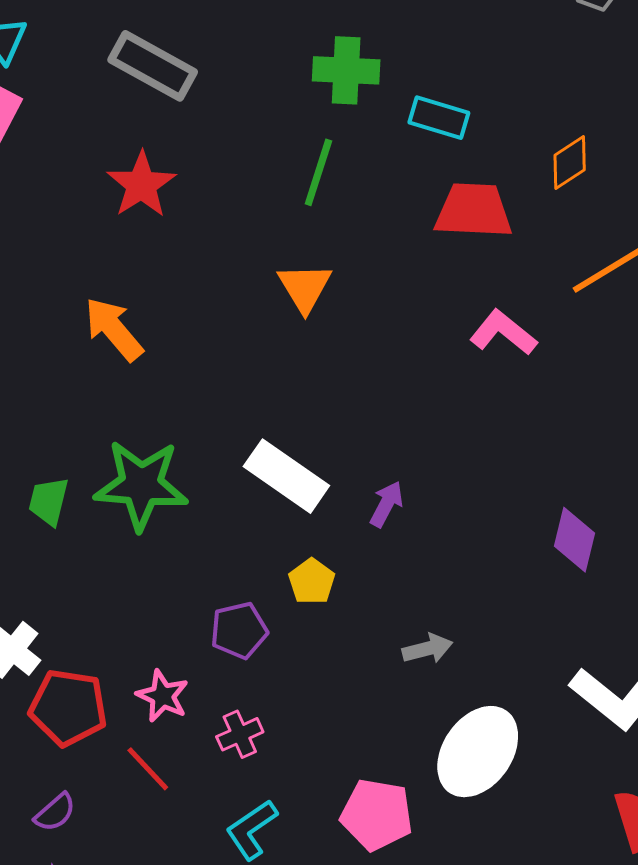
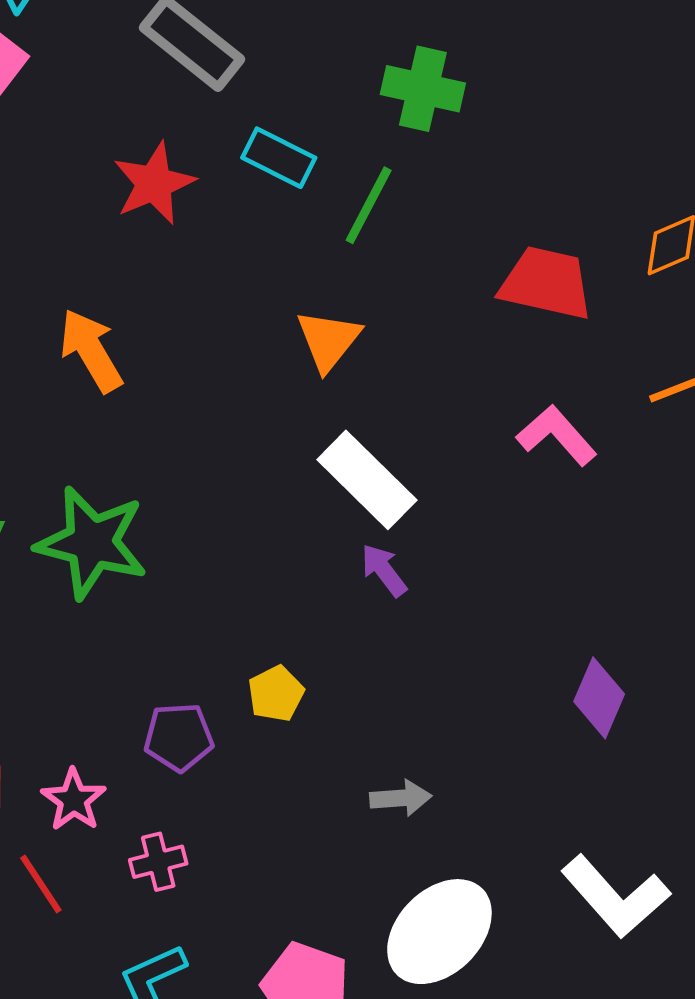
cyan rectangle: (439, 118) -> (279, 158), moved
white rectangle: (286, 476) -> (367, 480), moved
purple arrow: (386, 504) -> (384, 570), moved, turned -75

